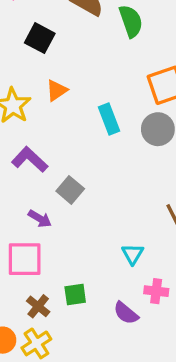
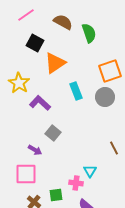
orange triangle: (57, 90) -> (55, 63), moved, size x1.6
purple L-shape: (30, 160) -> (40, 103), moved
pink cross: (156, 291) -> (76, 183), moved

